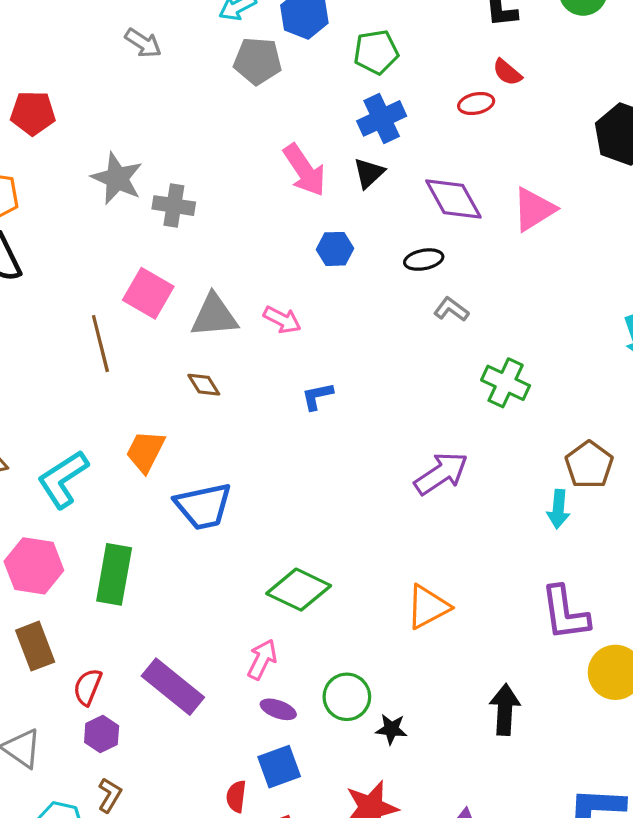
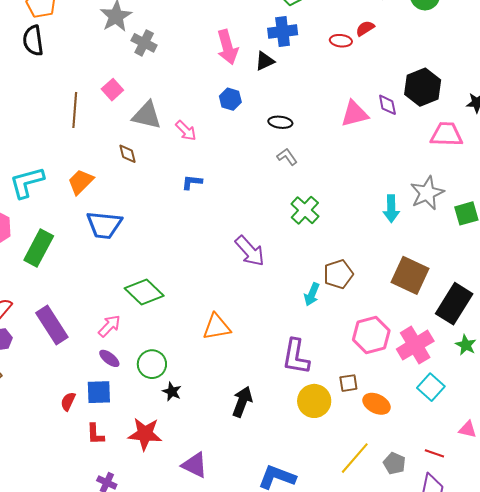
red semicircle: (507, 72) -> (365, 28), turned 90
purple diamond: (453, 199) -> (387, 105), moved, size x0.6
pink square: (148, 293) -> (112, 90), size x0.7
purple arrow: (441, 473) -> (250, 251), turned 64

